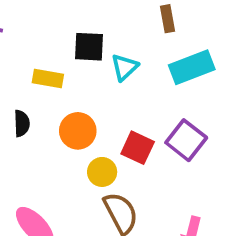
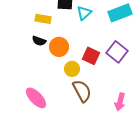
black semicircle: (22, 123) -> (39, 41), moved, turned 112

